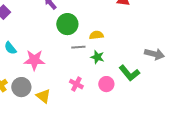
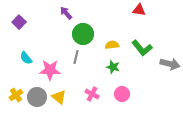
gray line: (78, 47) -> (76, 57), moved, turned -72
green L-shape: (129, 73) -> (142, 48), moved
yellow triangle: (43, 96) -> (59, 97), moved

